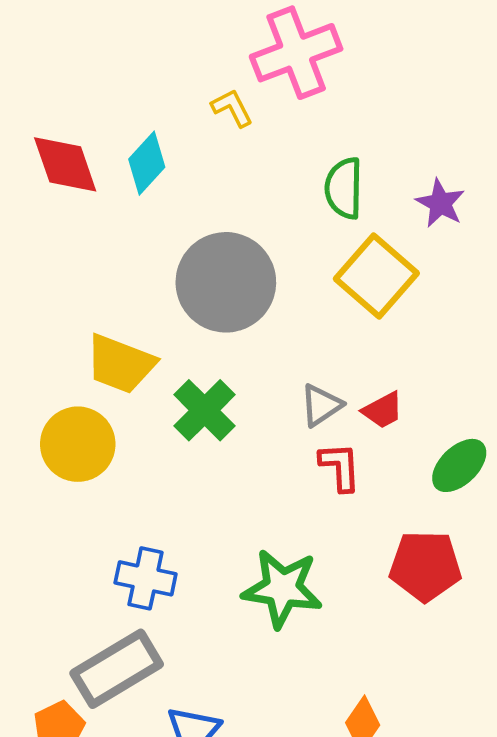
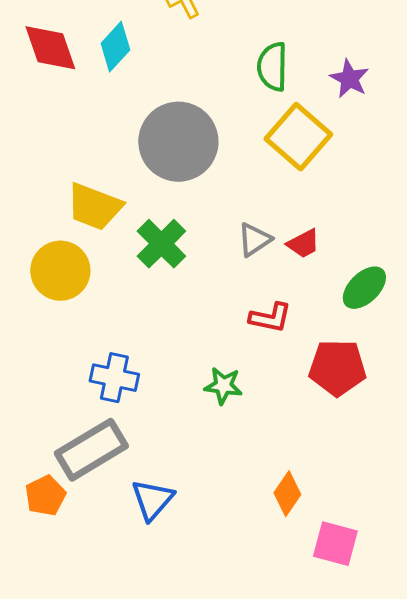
red L-shape: (340, 467) -> (270, 318), moved, turned 105
green star: (282, 588) -> (223, 386), size x0.6

